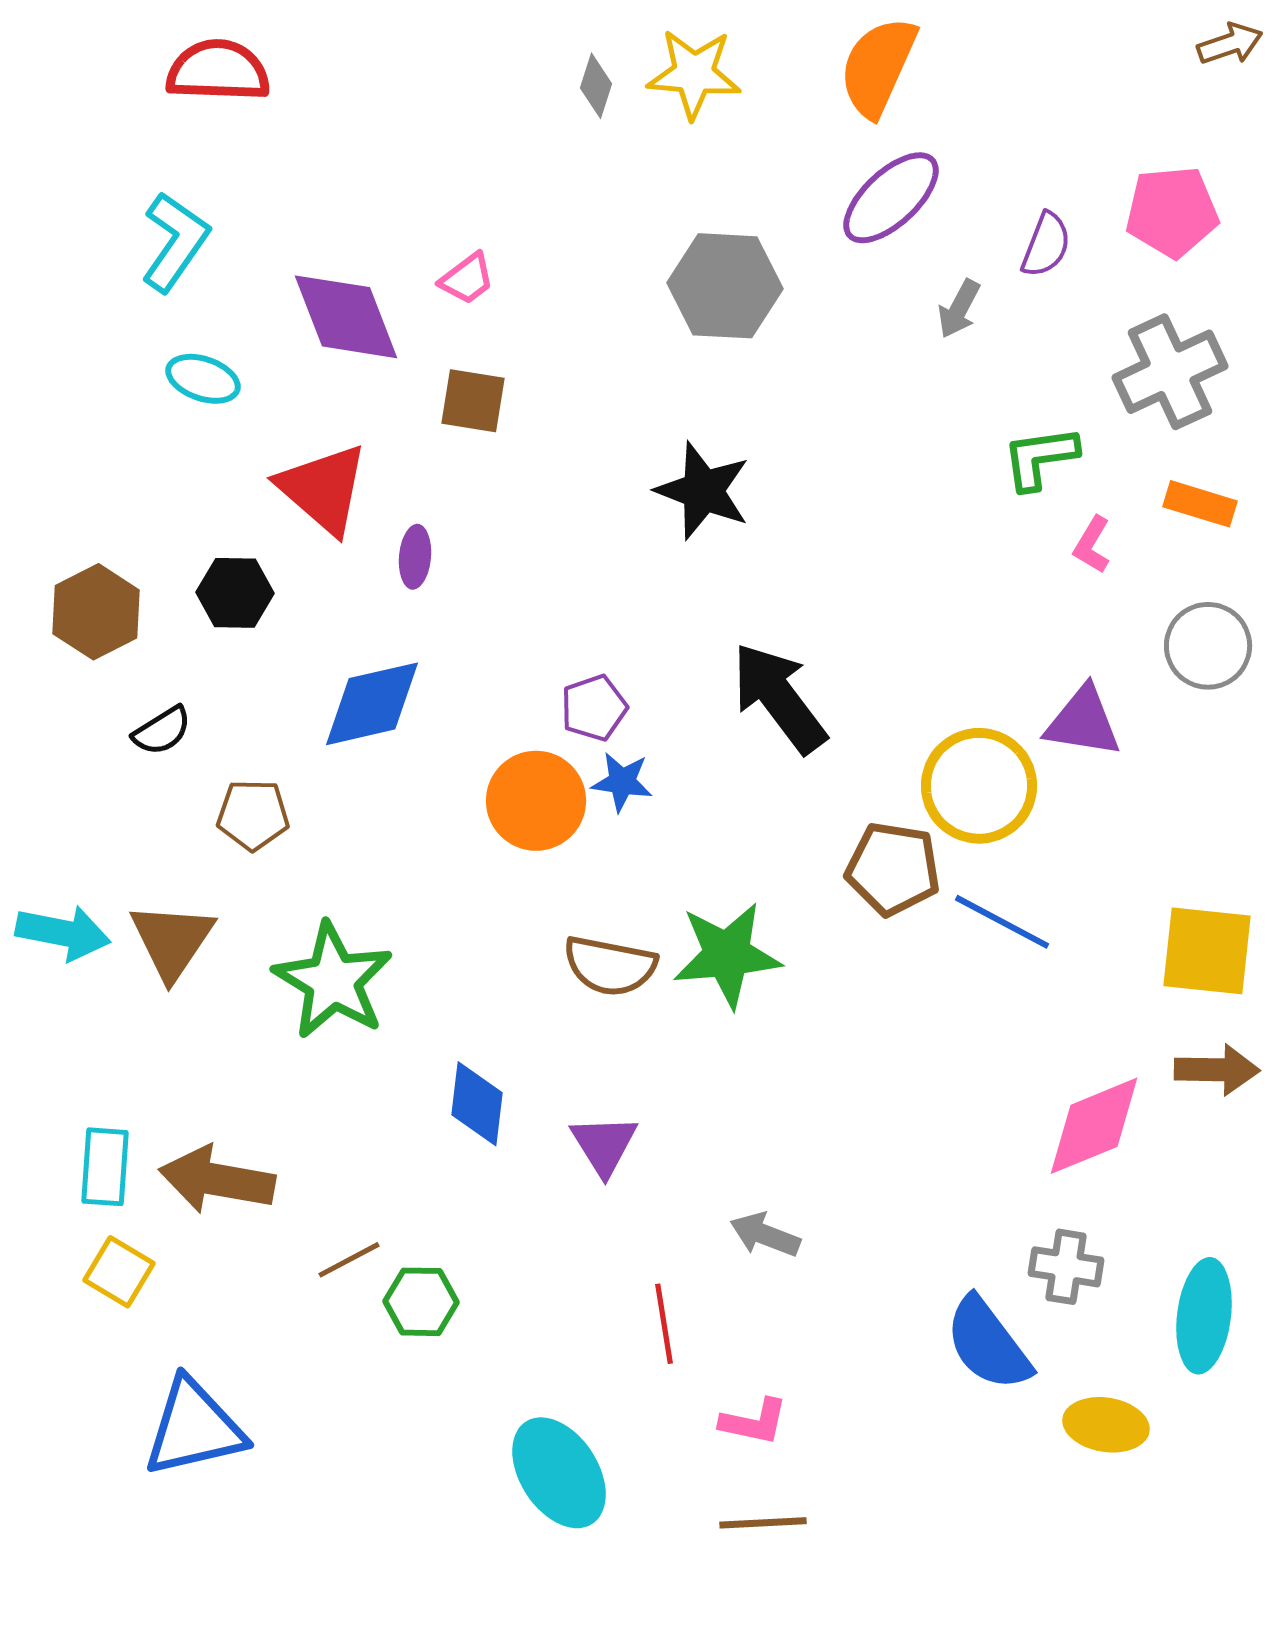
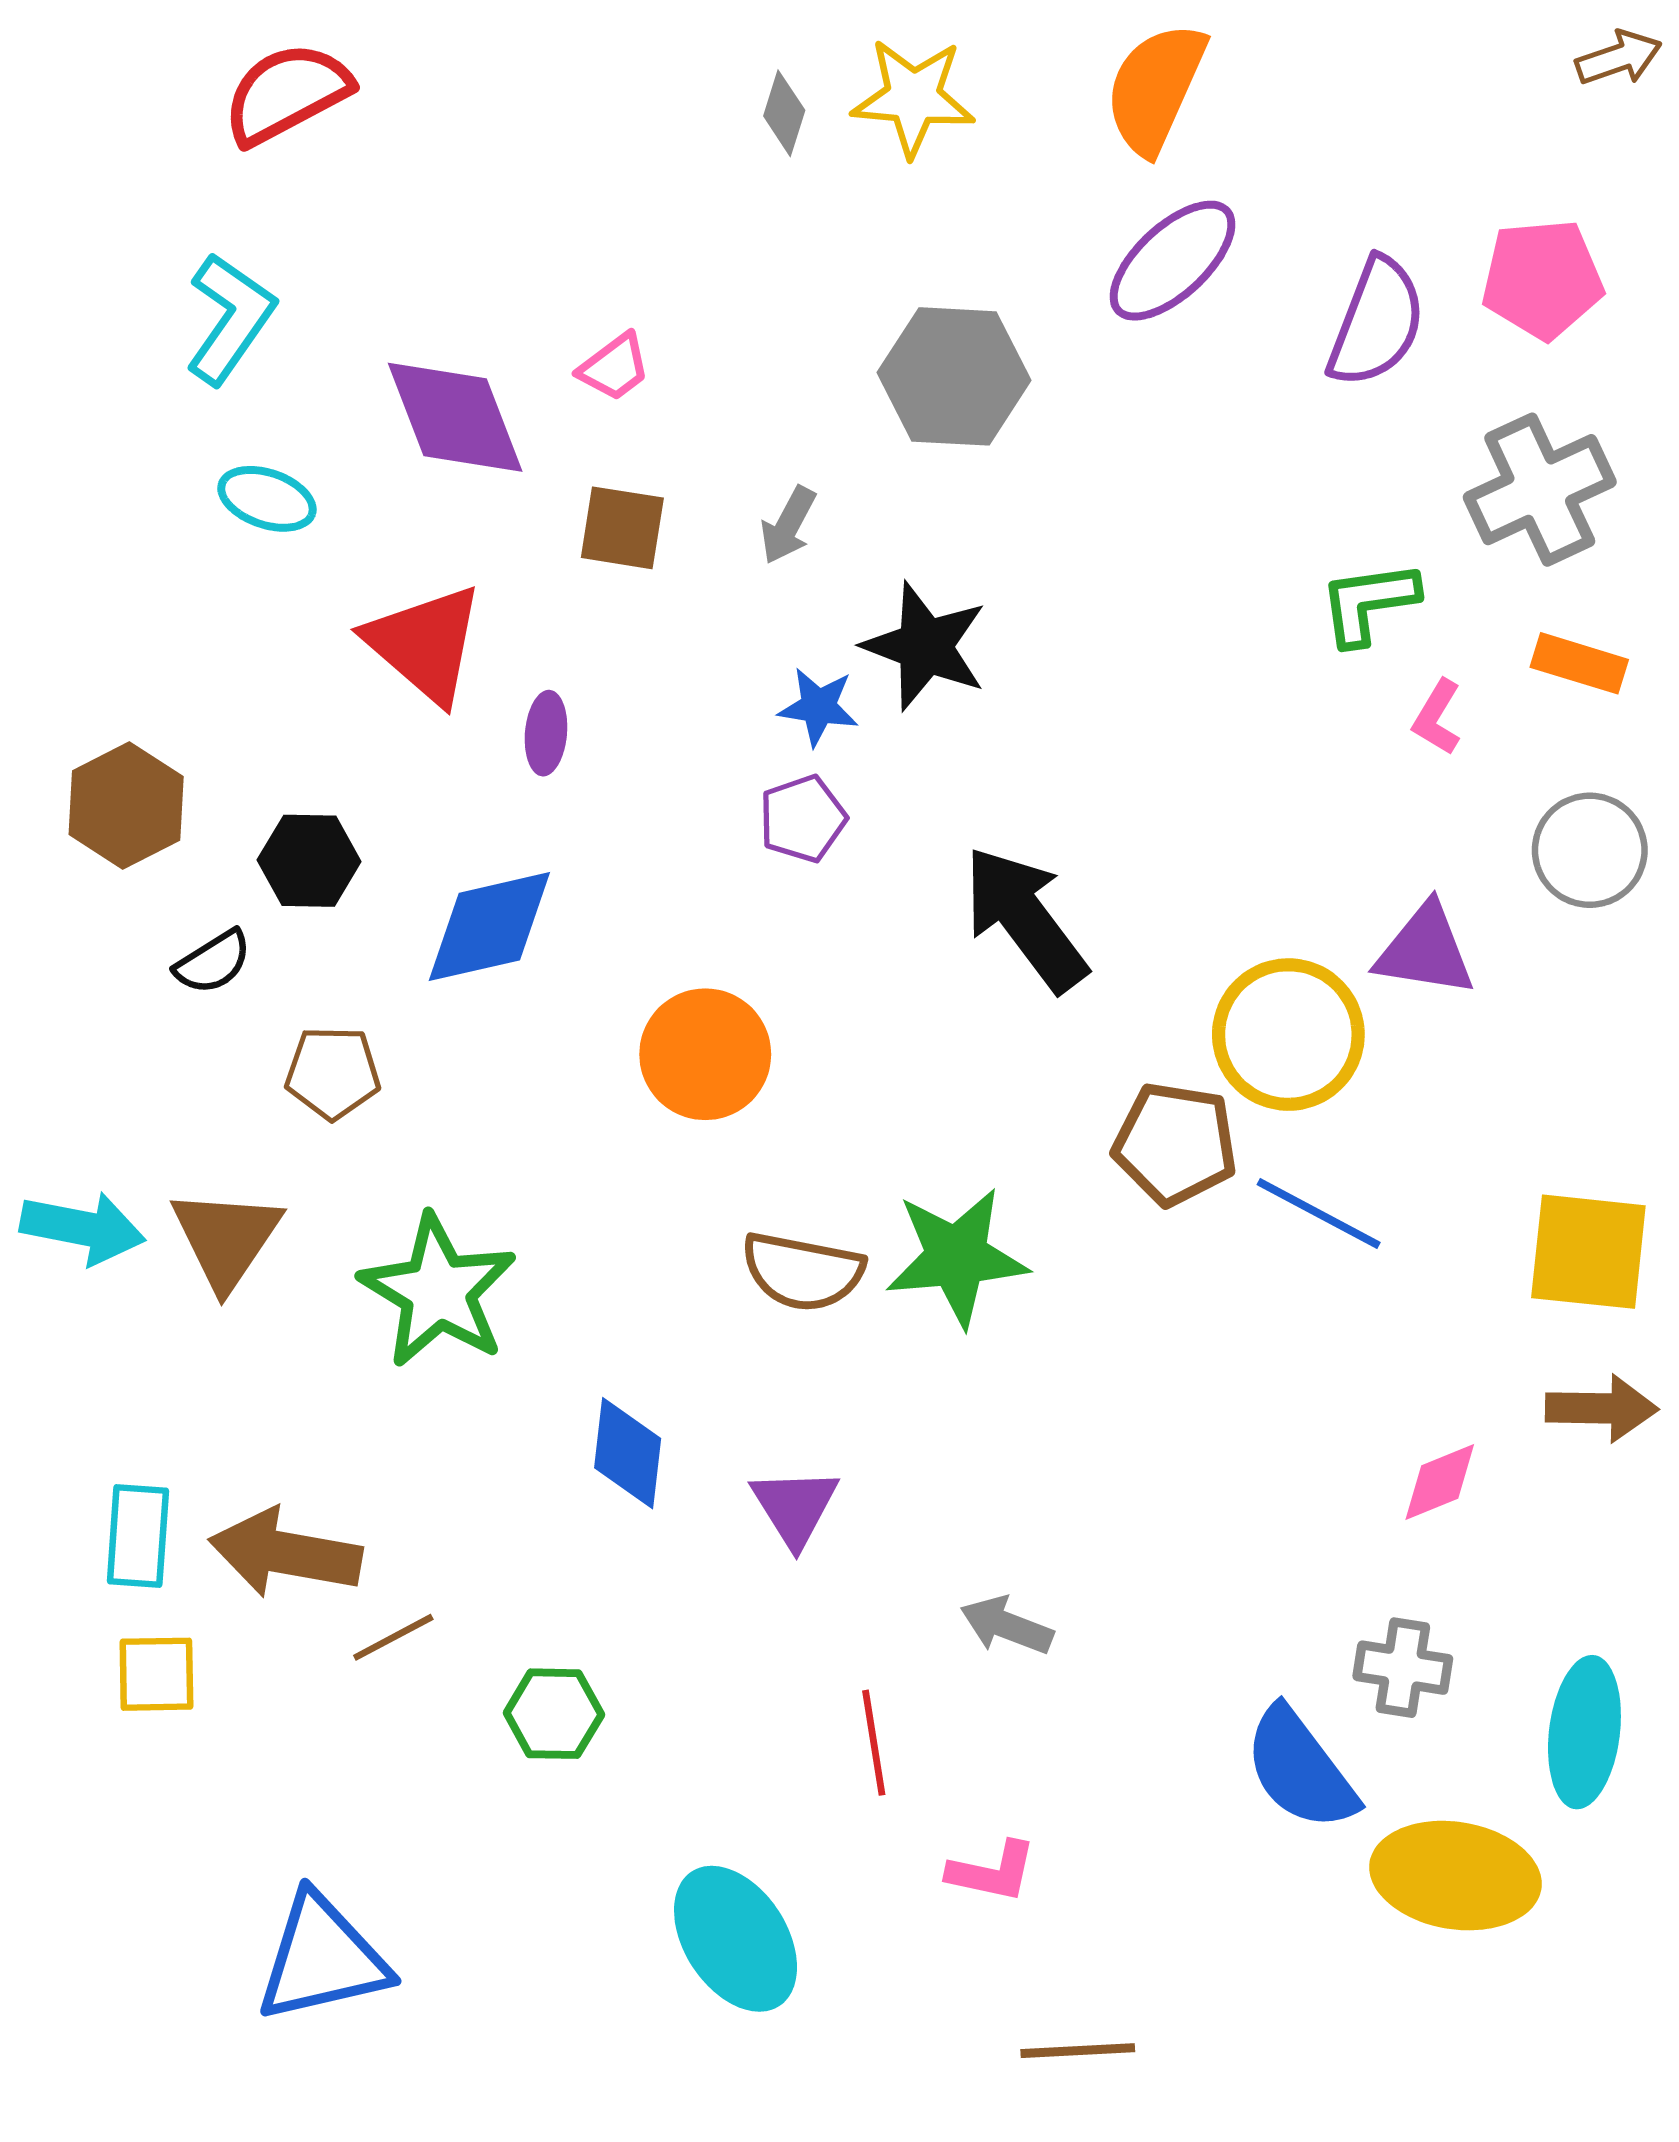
red semicircle: (218, 71) -> (287, 93), turned -30
purple semicircle: (1046, 245) -> (1377, 322), size x1.5
gray arrow: (959, 309) -> (788, 525), moved
black hexagon: (235, 593) -> (309, 861), moved
purple pentagon: (594, 708) -> (803, 819), moved
blue star: (622, 782) -> (818, 707), moved
pink diamond: (1094, 1126) -> (1440, 1482), size x0.6
brown line: (349, 1260) -> (393, 1637), moved
yellow square: (119, 1272) -> (156, 1674), turned -32
yellow ellipse: (1106, 1425) -> (1455, 1876), size x1.5
blue triangle: (194, 1428) -> (322, 1959), moved
brown line: (763, 1523) -> (1078, 2051), moved

